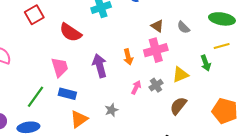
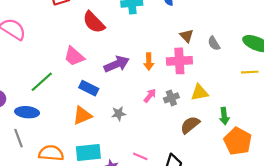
green arrow: (206, 63) -> (224, 116), moved
purple arrow: (100, 66) -> (117, 64), turned 70
pink trapezoid: (60, 67) -> (74, 56), turned 135
blue rectangle: (67, 94) -> (89, 88), moved

